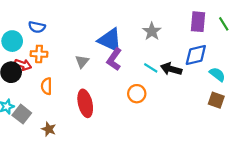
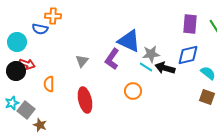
gray star: (152, 31) -> (151, 54), moved, turned 30
blue triangle: (110, 40) -> (129, 41), moved
orange cross: (39, 54) -> (53, 16), moved
brown star: (49, 129) -> (40, 125), moved

